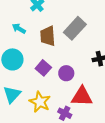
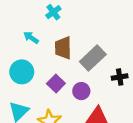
gray rectangle: (75, 28) -> (93, 58), moved

